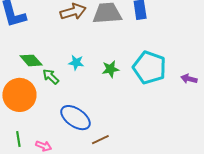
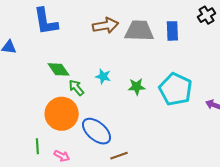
orange circle: (19, 95) -> (62, 114), moved

